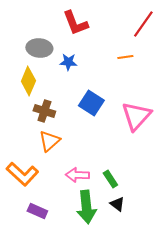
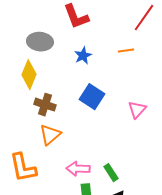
blue star: (68, 62) -> (83, 56), moved, turned -30
pink triangle: (136, 116) -> (137, 110), size x0.6
orange L-shape: (22, 174) -> (23, 168), turned 36

